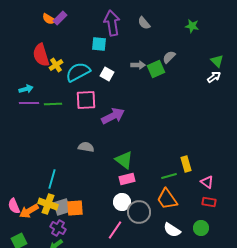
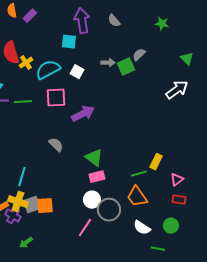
orange semicircle: (49, 19) -> (12, 11), moved, turned 48
white arrow: (214, 77) -> (177, 90), moved, size x1.6
gray semicircle: (86, 147) -> (56, 145), turned 35
yellow rectangle: (186, 164) -> (156, 162), turned 42
pink triangle: (207, 182) -> (177, 180), turned 48
purple cross: (58, 228) -> (13, 216), moved

